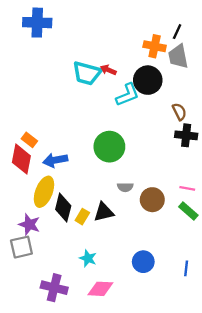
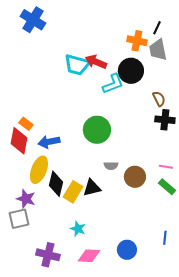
blue cross: (37, 23) -> (33, 20), turned 30
red arrow: (108, 70) -> (96, 62), size x1.5
yellow rectangle: (82, 217) -> (73, 192), size x1.5
blue circle: (143, 262) -> (127, 250), moved

